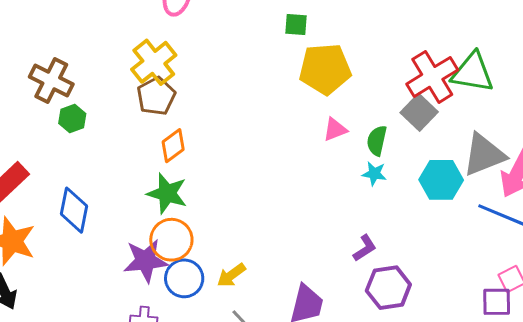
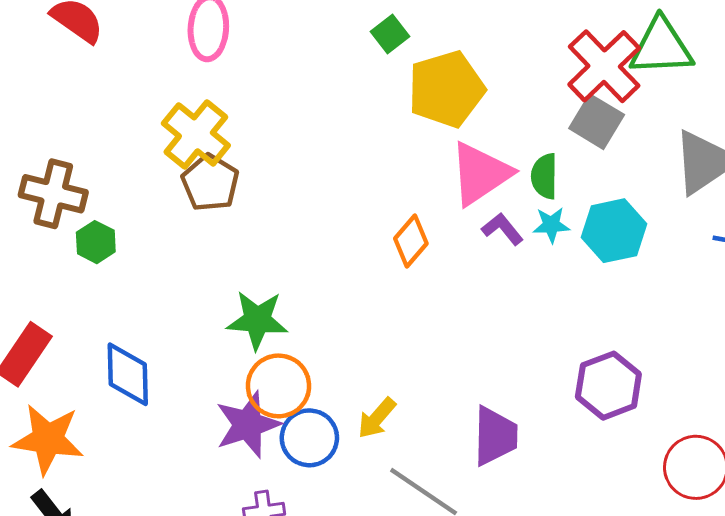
green square: (296, 24) -> (390, 34), turned -30
pink triangle: (335, 129) -> (480, 174), size x1.8
orange diamond: (173, 146) -> (411, 241), moved
cyan hexagon: (441, 180) -> (614, 231), moved
purple L-shape: (365, 248) -> (502, 229), moved, turned -84

